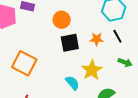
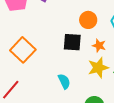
orange circle: (62, 20) -> (88, 20), moved
yellow star: (92, 70) -> (98, 68), moved

